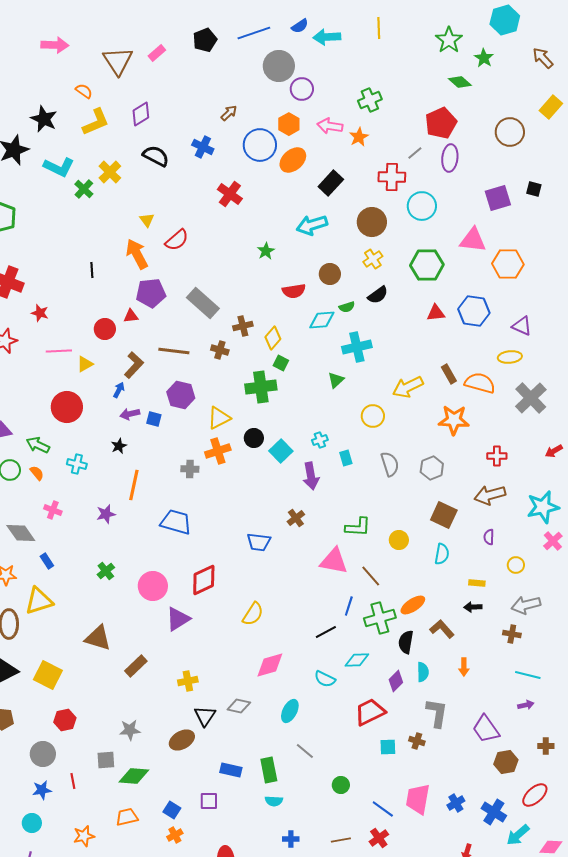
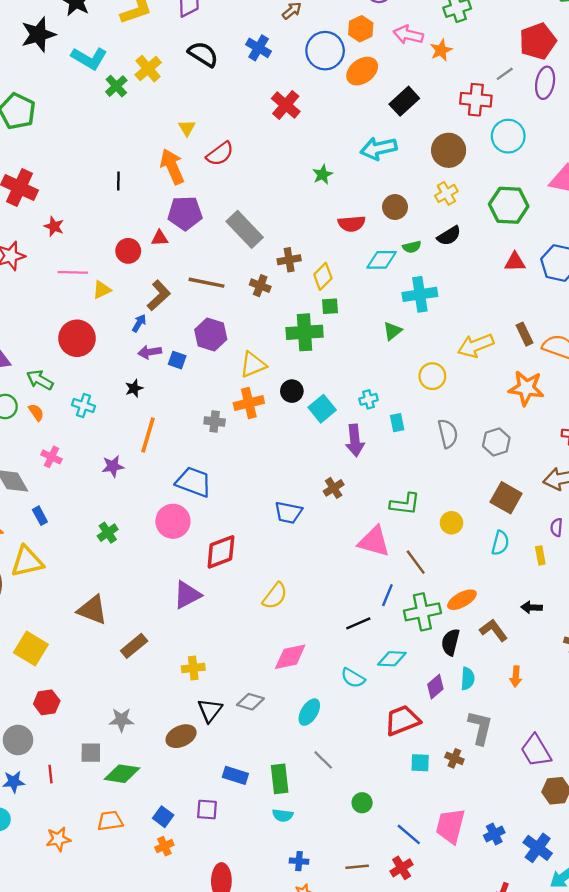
green square: (281, 363) -> (330, 306), turned -35
yellow rectangle: (477, 583) -> (540, 555), moved, turned 70
pink circle: (153, 586) -> (173, 521), moved

